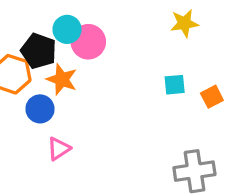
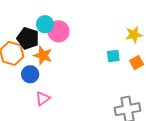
yellow star: (184, 23) -> (134, 35), moved

